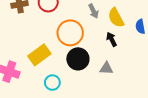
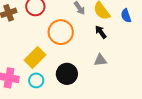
black circle: (78, 59) -> (67, 74), moved
cyan circle: (52, 83) -> (36, 80), moved

